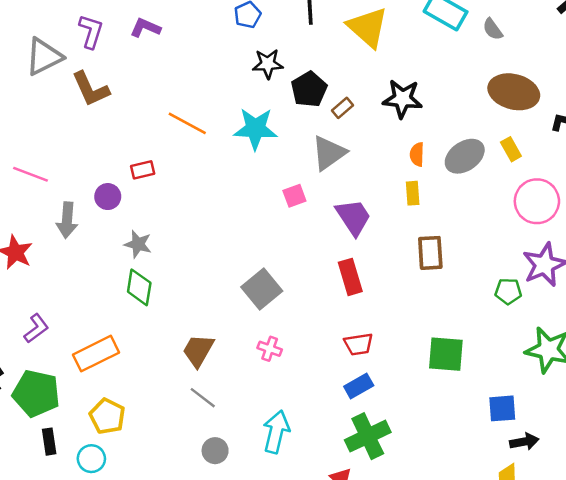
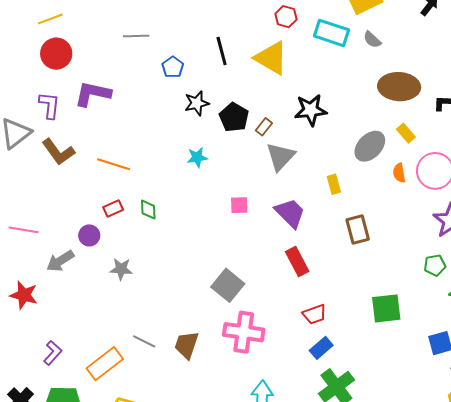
purple L-shape: (145, 28) -> (93, 94), size x1.5
orange line: (187, 123) -> (113, 164), moved
cyan star: (255, 129) -> (197, 157), size x0.6
gray triangle: (329, 153) -> (280, 157), moved
orange semicircle: (417, 154) -> (399, 173), moved
pink square: (294, 196) -> (239, 205), turned 30
gray arrow: (67, 220) -> (60, 261), turned 64
green diamond: (139, 287) -> (148, 210), moved, size x0.7
green pentagon: (508, 291) -> (435, 265), moved
pink cross: (270, 349) -> (244, 332), size x2.0
gray line: (203, 398) -> (144, 341), moved

